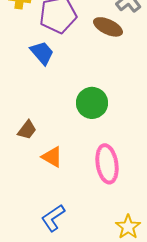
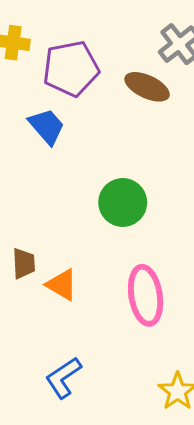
brown trapezoid: (27, 130) -> (24, 263), moved, turned -40

